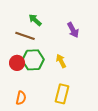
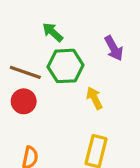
brown line: (25, 36) -> (25, 72), moved
green hexagon: (33, 60) -> (65, 66), moved

